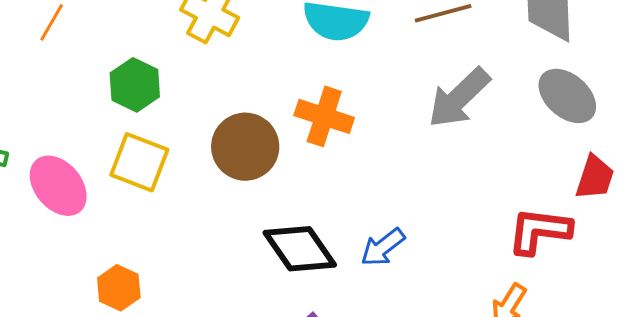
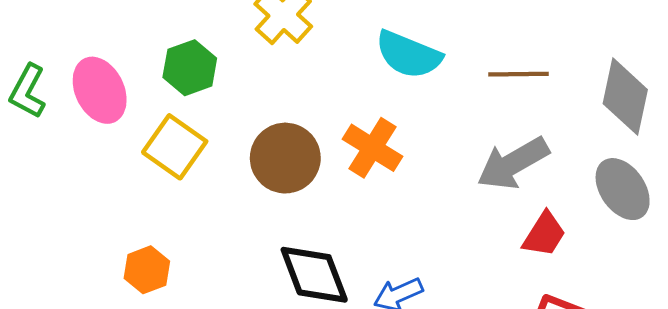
red trapezoid: (595, 177) -> (544, 234), moved
pink ellipse: (58, 186) -> (100, 90), moved
orange hexagon: (119, 288) -> (147, 270), moved

